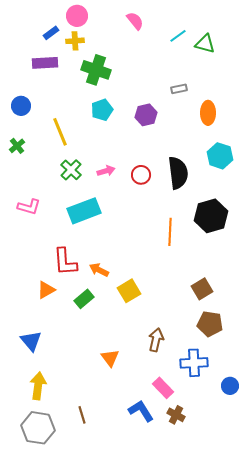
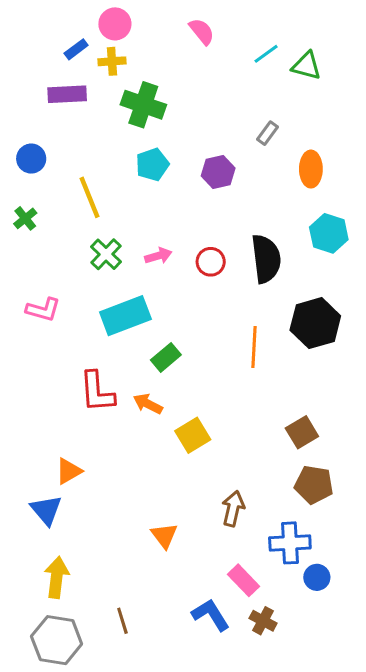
gray rectangle: (179, 89) -> (268, 133), turned -42
orange triangle: (46, 290) -> (69, 471), moved
green rectangle: (84, 299) -> (166, 357), moved
blue circle: (230, 386) -> (317, 577), moved

